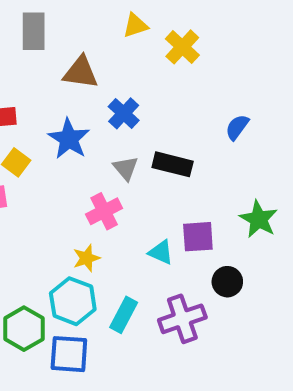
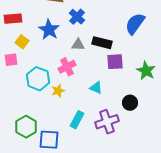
blue semicircle: (237, 127) -> (135, 24), size x1.6
gray triangle: (126, 168) -> (78, 45), turned -48
purple square: (198, 237) -> (115, 62), moved
cyan hexagon: (73, 301) -> (38, 79), moved

